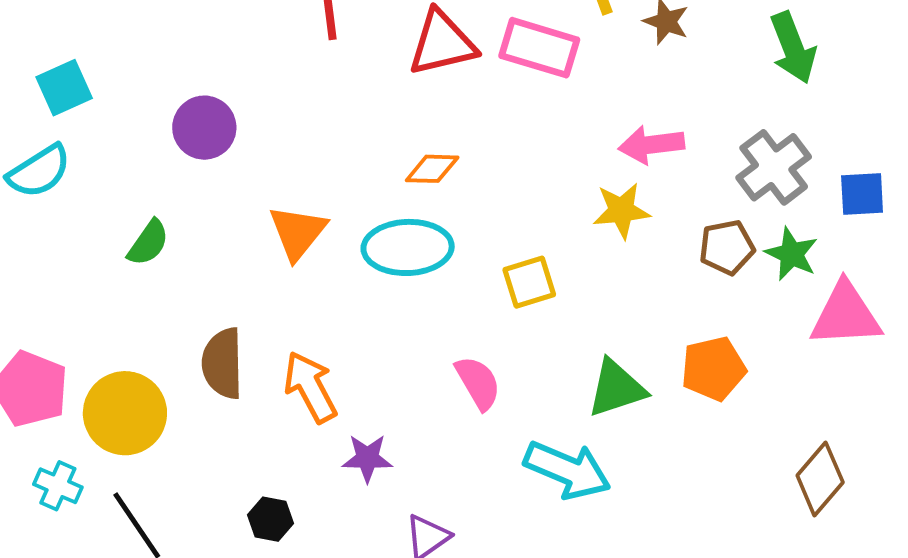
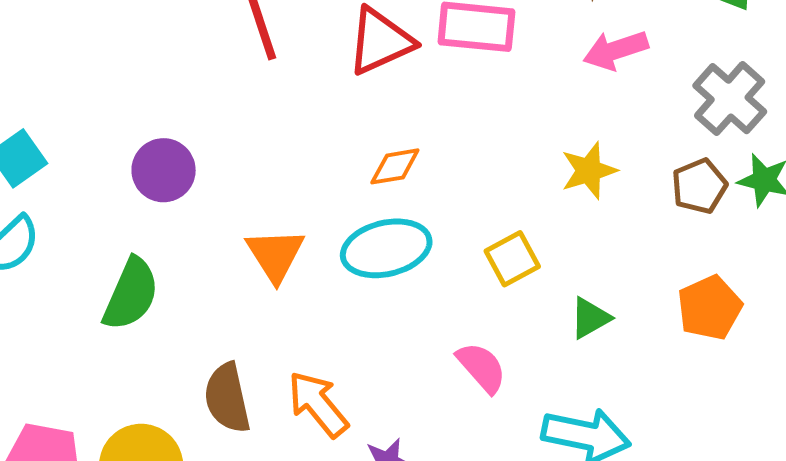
pink arrow: (651, 145) -> (616, 50), moved
green semicircle: (148, 243) -> (131, 294), size x1.5
green triangle: (616, 388) -> (590, 318), moved, size x0.7

